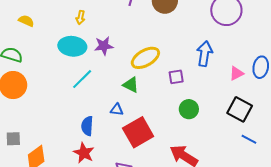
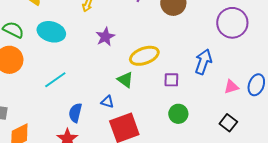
cyan ellipse: (72, 46) -> (51, 32), moved
purple star: (104, 46) -> (105, 37), turned -30
cyan line: (82, 79) -> (55, 80), moved
black square: (240, 109) -> (228, 123), size x0.7

